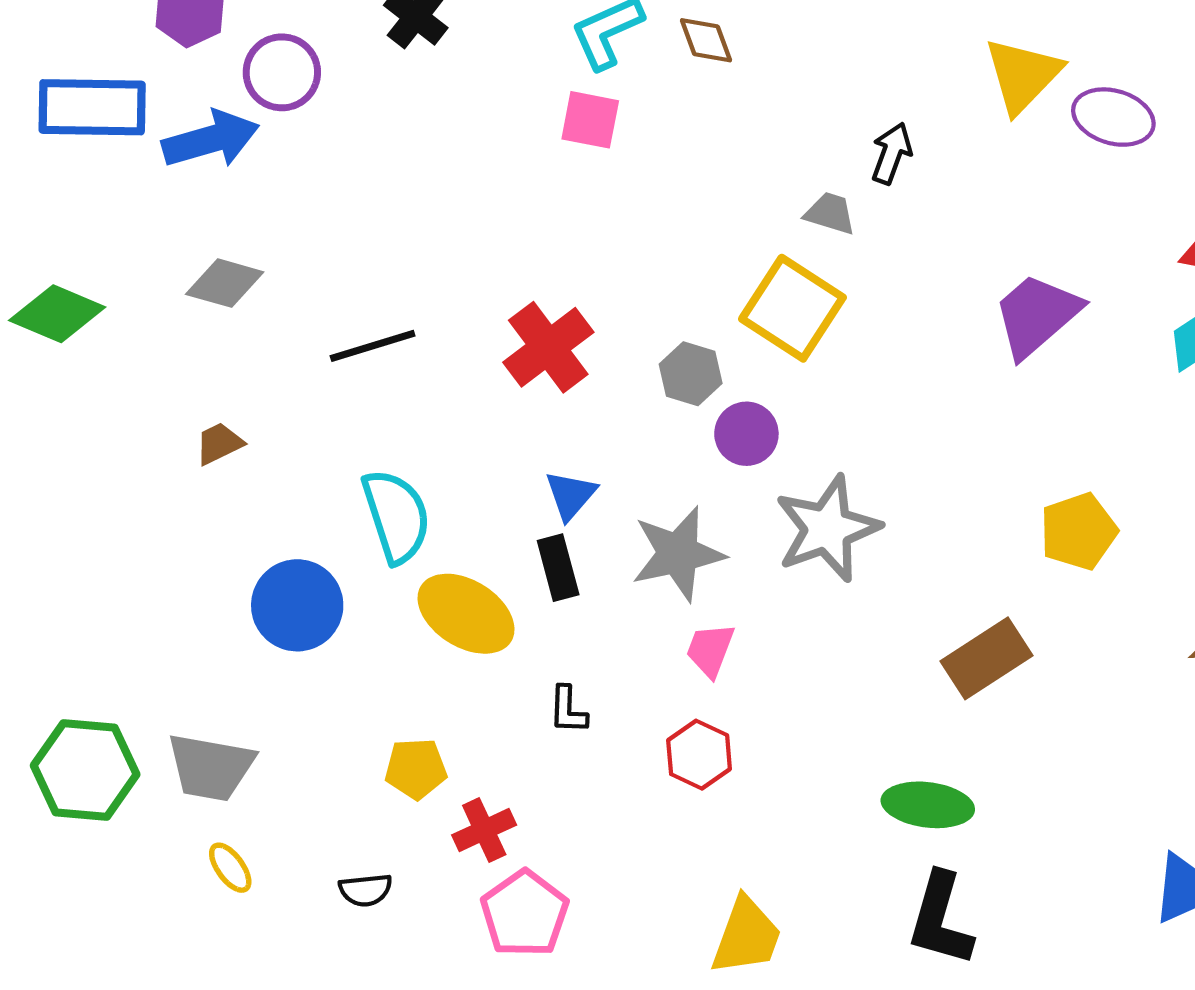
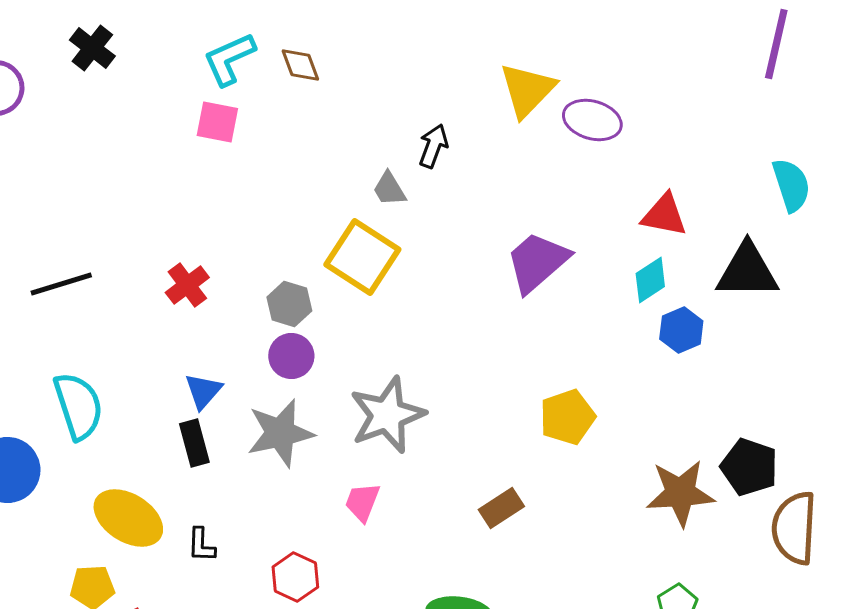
gray trapezoid: (830, 213) -> (389, 189), turned -138
red cross: (548, 347) -> (187, 285), size x0.7
purple circle: (746, 434) -> (291, 356), moved
yellow ellipse: (466, 614) -> (128, 518), moved
pink trapezoid: (710, 650) -> (362, 502), moved
brown rectangle: (986, 658) -> (501, 508), size x0.7

